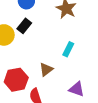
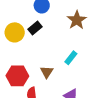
brown triangle: (46, 69) -> (47, 72), turned -32

